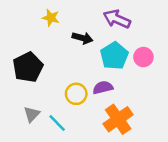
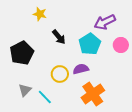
purple arrow: (117, 19) -> (105, 22), moved, turned -50
black arrow: (83, 38) -> (59, 37), moved, turned 35
pink circle: (143, 57) -> (121, 45), moved

